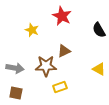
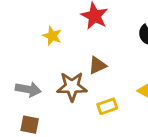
yellow rectangle: (60, 87) -> (107, 106), moved

